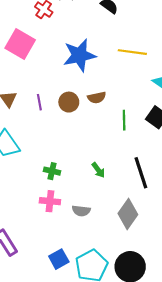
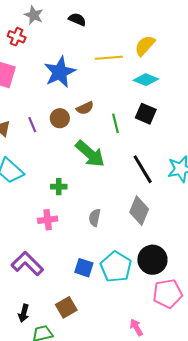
green arrow: (98, 170) -> (90, 154), moved, size x2.0
pink cross: (50, 201) -> (48, 220), moved
gray semicircle: (81, 211) -> (95, 218), turned 108
blue square: (59, 259) -> (84, 268), turned -30

